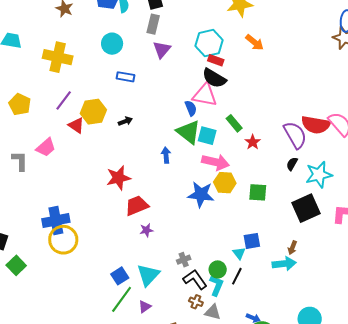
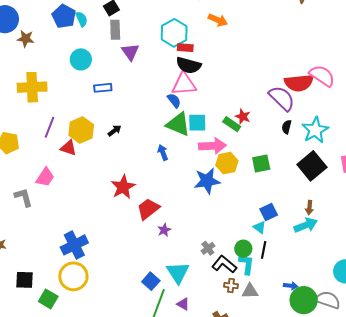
green rectangle: (234, 123) -> (232, 124), moved
yellow circle: (63, 240) -> (73, 276), moved
purple triangle: (145, 307) -> (183, 304), turned -40

